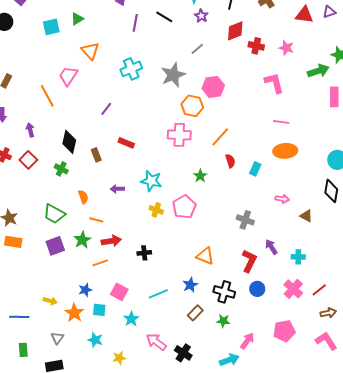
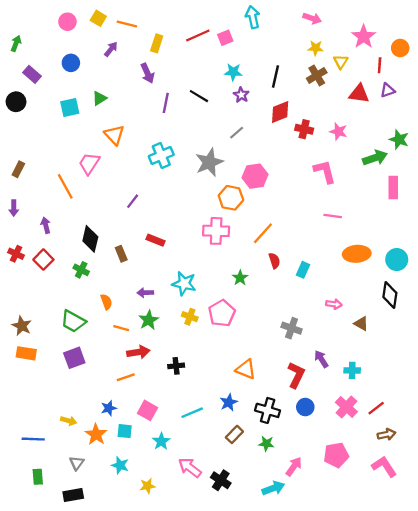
orange ellipse: (285, 151) -> (357, 254), moved
green star: (82, 240) -> (149, 320), moved

